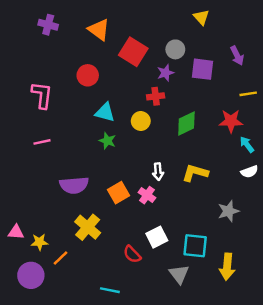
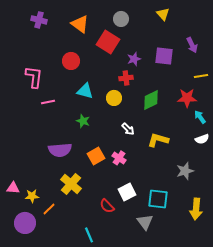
gray circle: (175, 49) -> (121, 19), moved
green star: (107, 141) -> (83, 121), moved
pink line: (42, 142) -> (48, 102), moved
white arrow: (158, 172) -> (128, 129), moved, turned -40
yellow arrow: (227, 267) -> (196, 209), moved
cyan line: (110, 290) -> (89, 235), turned 56

